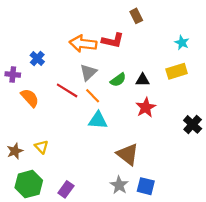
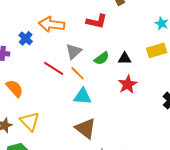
orange arrow: (83, 44) -> (52, 24), moved
orange semicircle: (30, 98) -> (15, 88), moved
yellow triangle: (41, 147) -> (30, 121), size x1.5
brown triangle: (128, 154) -> (86, 128), moved

